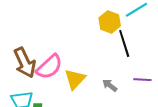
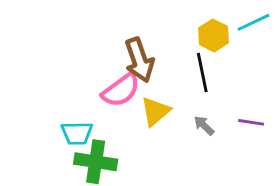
black line: (124, 43) -> (202, 73), moved
brown arrow: (25, 63) -> (139, 60), moved

